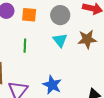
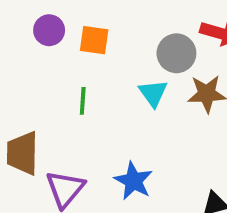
gray circle: (60, 15) -> (176, 53), moved

